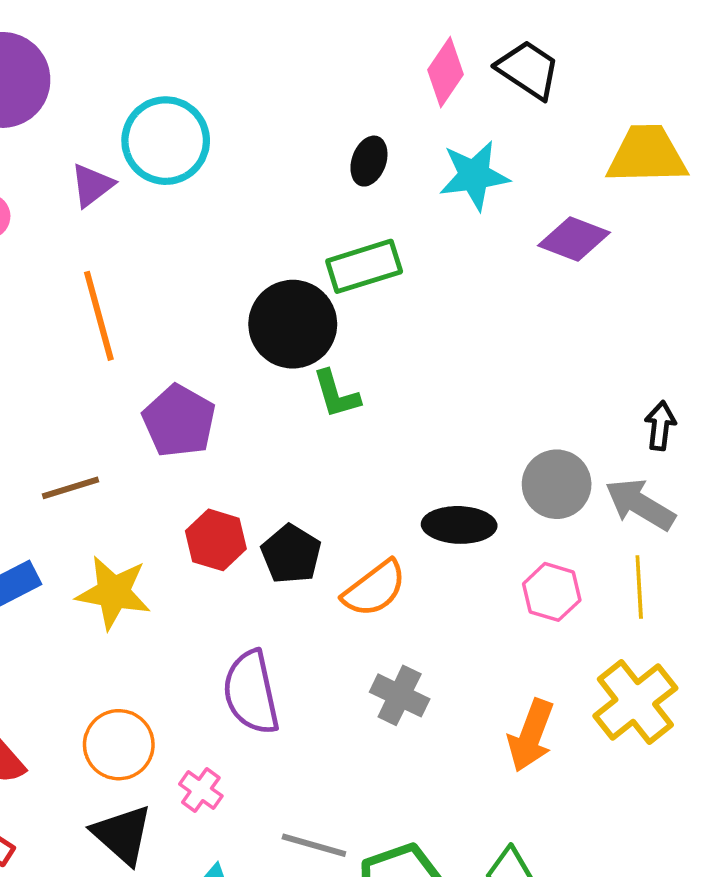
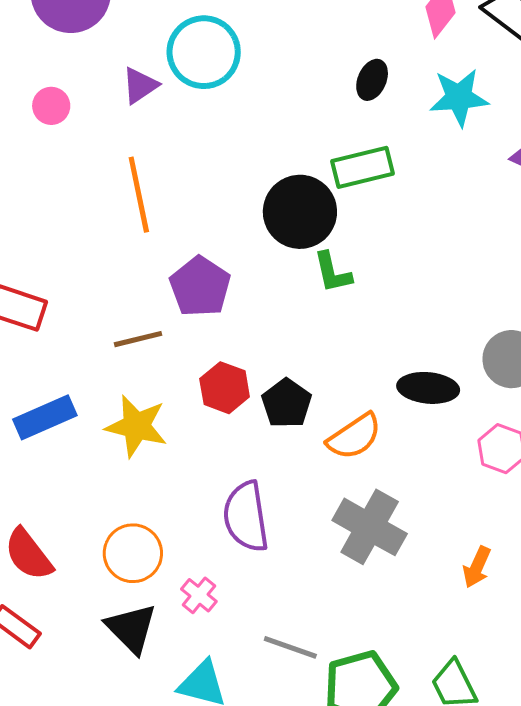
brown line: (70, 488) -> (138, 339), moved
gray cross: (400, 695) -> (370, 527), size x1.5
orange arrow: (531, 735) -> (477, 567), size x0.7

